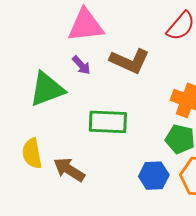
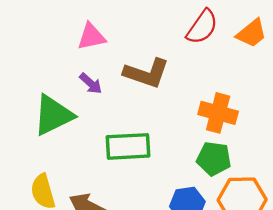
pink triangle: (86, 25) -> (91, 37), size x0.7

